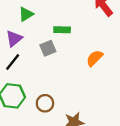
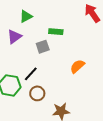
orange semicircle: (95, 58) -> (77, 66), moved
black line: (13, 62) -> (31, 74), moved

